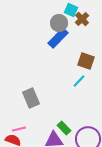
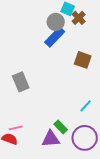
cyan line: (79, 81) -> (86, 106), moved
gray rectangle: (31, 98) -> (21, 82), moved

